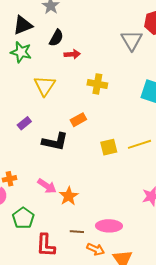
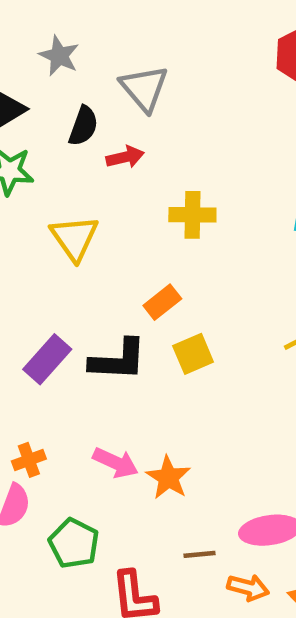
gray triangle: (132, 40) -> (144, 88), moved
purple rectangle: (24, 123) -> (47, 359), moved, size x1.5
yellow square: (109, 147) -> (193, 354), moved

